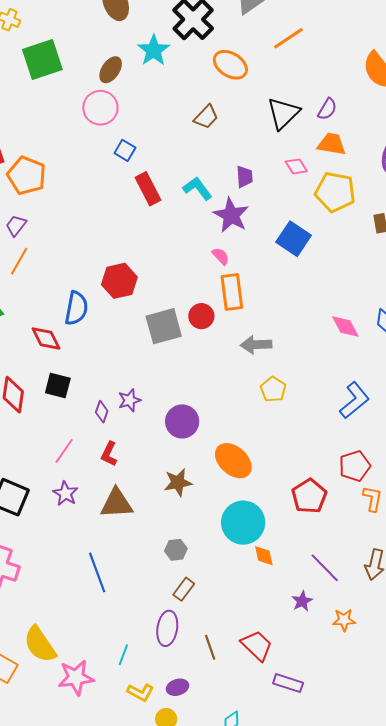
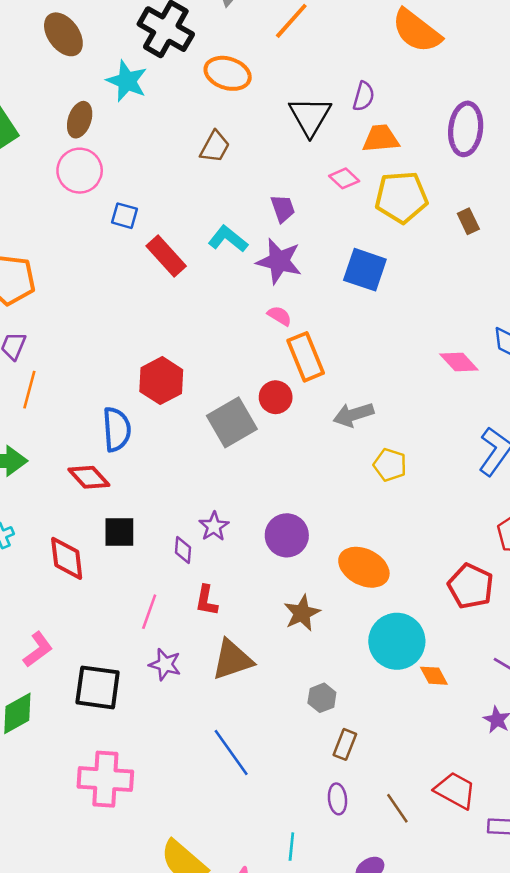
purple ellipse: (167, 628) -> (337, 799), size x0.7

